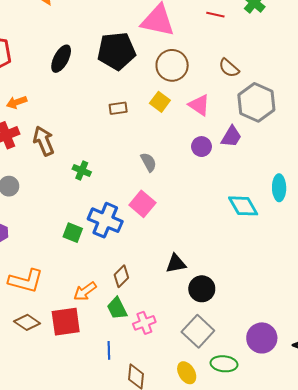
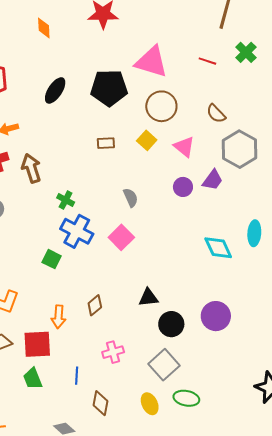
blue cross: (105, 220) -> (77, 231), moved
orange arrow: (85, 291) -> (59, 317), turned -55
green trapezoid: (117, 308) -> (33, 379), moved
purple circle: (262, 338) -> (216, 316), moved

